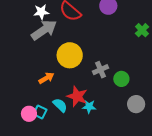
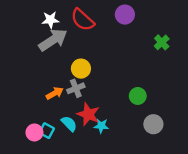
yellow circle: (70, 55) -> (81, 69), size x0.7
gray cross: (101, 70) -> (76, 88), moved

